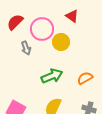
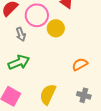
green arrow: (52, 76) -> (19, 62), moved

